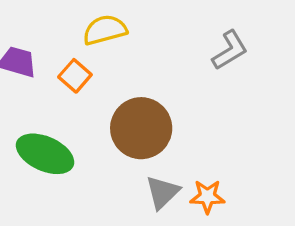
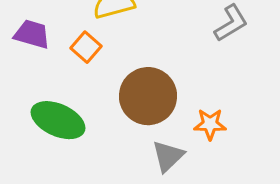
orange star: (207, 197) -> (210, 124), moved

